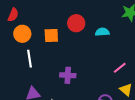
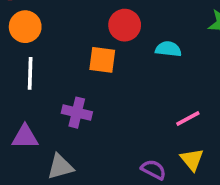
orange square: (51, 35) -> (102, 60), moved
purple cross: (68, 75) -> (77, 113), moved

